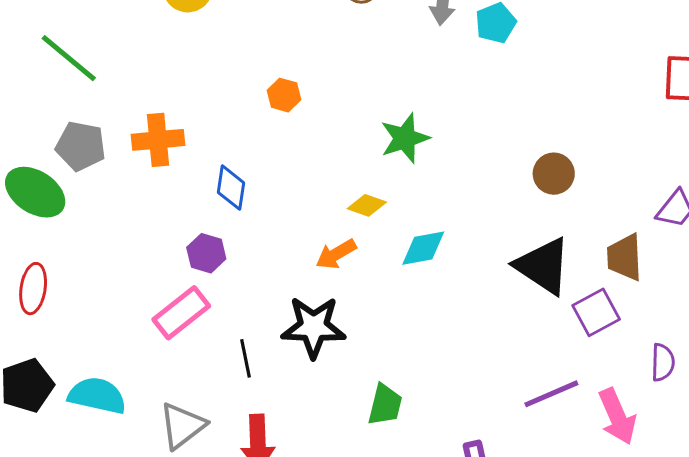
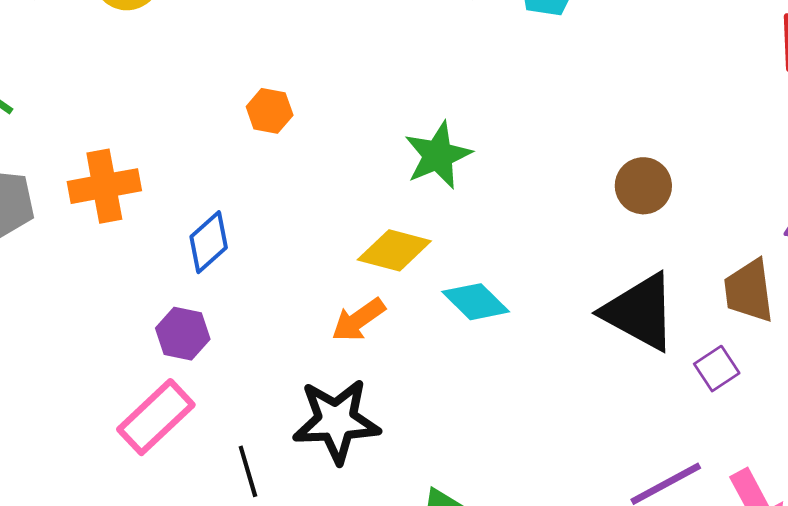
blue diamond: (231, 188) -> (209, 242), turned 45
yellow diamond: (367, 205) -> (394, 250), size x1.4
cyan diamond: (423, 248) -> (476, 302), turned 60
purple square: (596, 312) -> (717, 369), size x0.7

